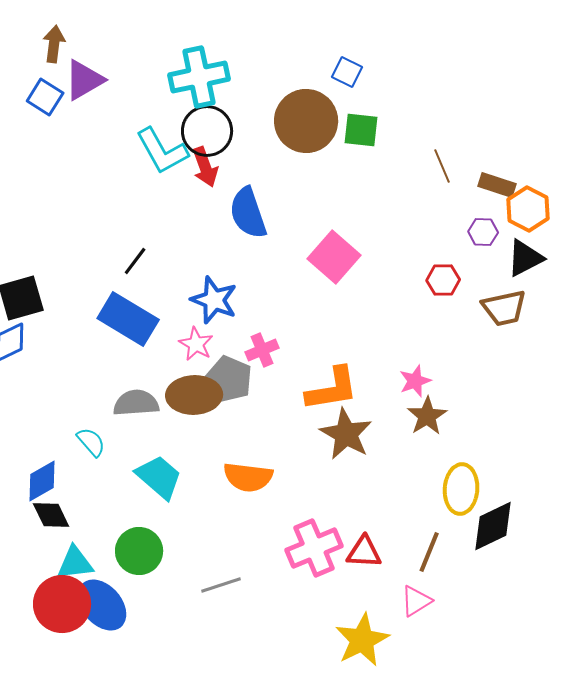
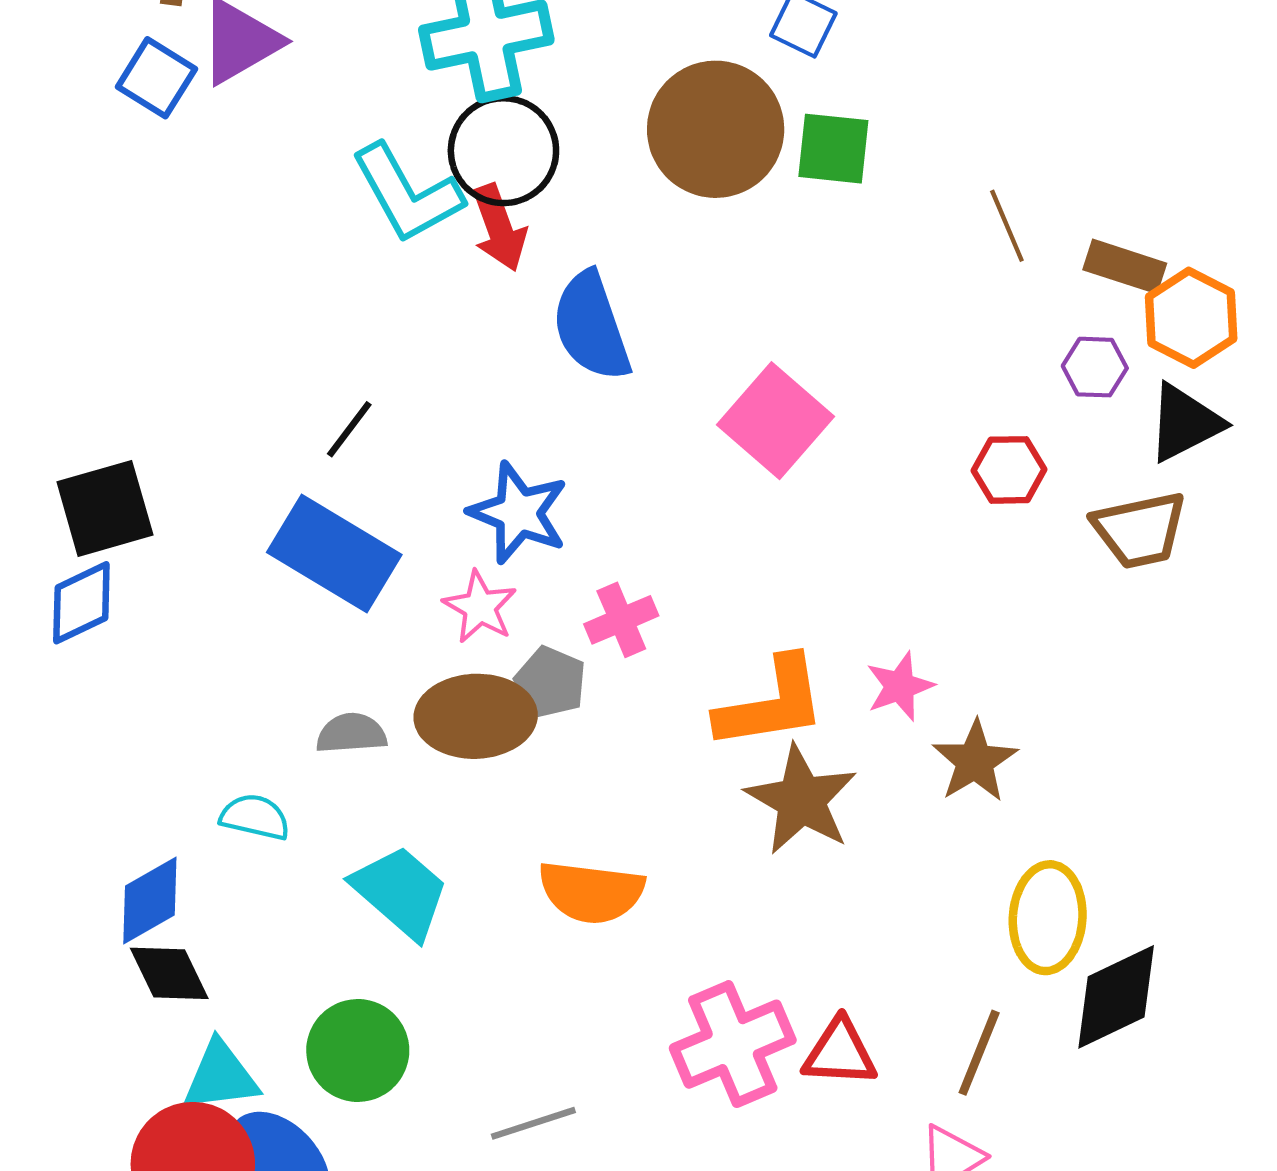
gray pentagon: (229, 379) -> (551, 682), size x0.7
pink star: (415, 381) -> (900, 686), moved
gray semicircle: (136, 403) -> (351, 733), size x0.7
cyan semicircle: (91, 442) -> (255, 817), turned -36

